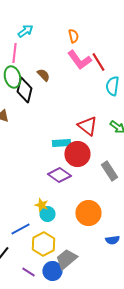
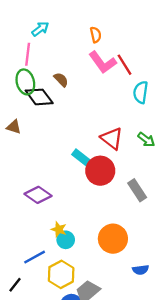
black diamond: (24, 90) -> (39, 97), turned -50
cyan rectangle: (61, 143) -> (82, 158), turned 42
purple diamond: (59, 175) -> (38, 195), moved

